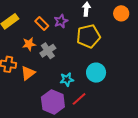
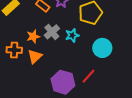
orange star: (29, 44) -> (33, 36), moved
cyan star: (67, 79) -> (72, 35), moved

